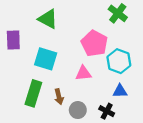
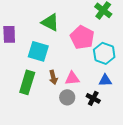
green triangle: (48, 19) -> (50, 22), moved
pink triangle: (83, 73) -> (72, 78), moved
brown arrow: (59, 97) -> (53, 77), moved

